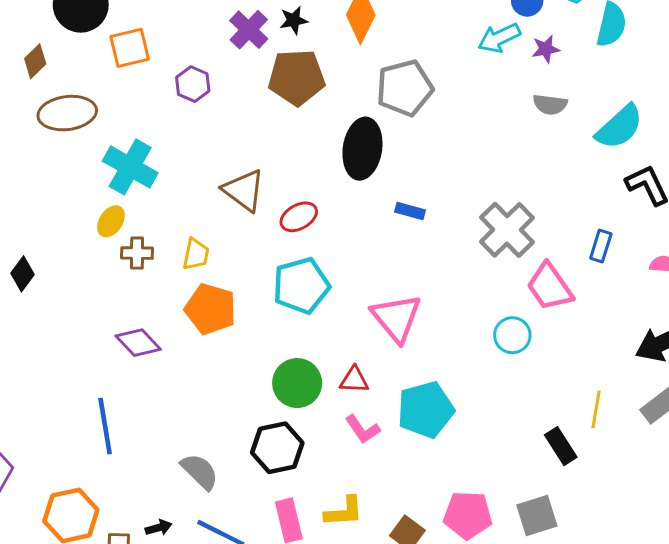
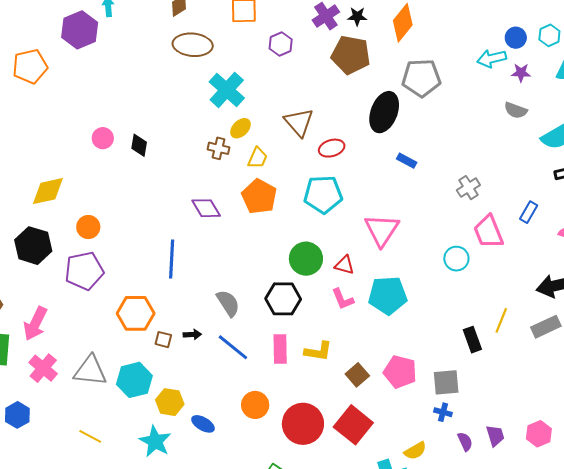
yellow ellipse: (111, 221) -> (240, 128), moved
gray cross: (507, 230) -> (468, 188), size x0.6
black diamond: (23, 274) -> (139, 145), turned -40

